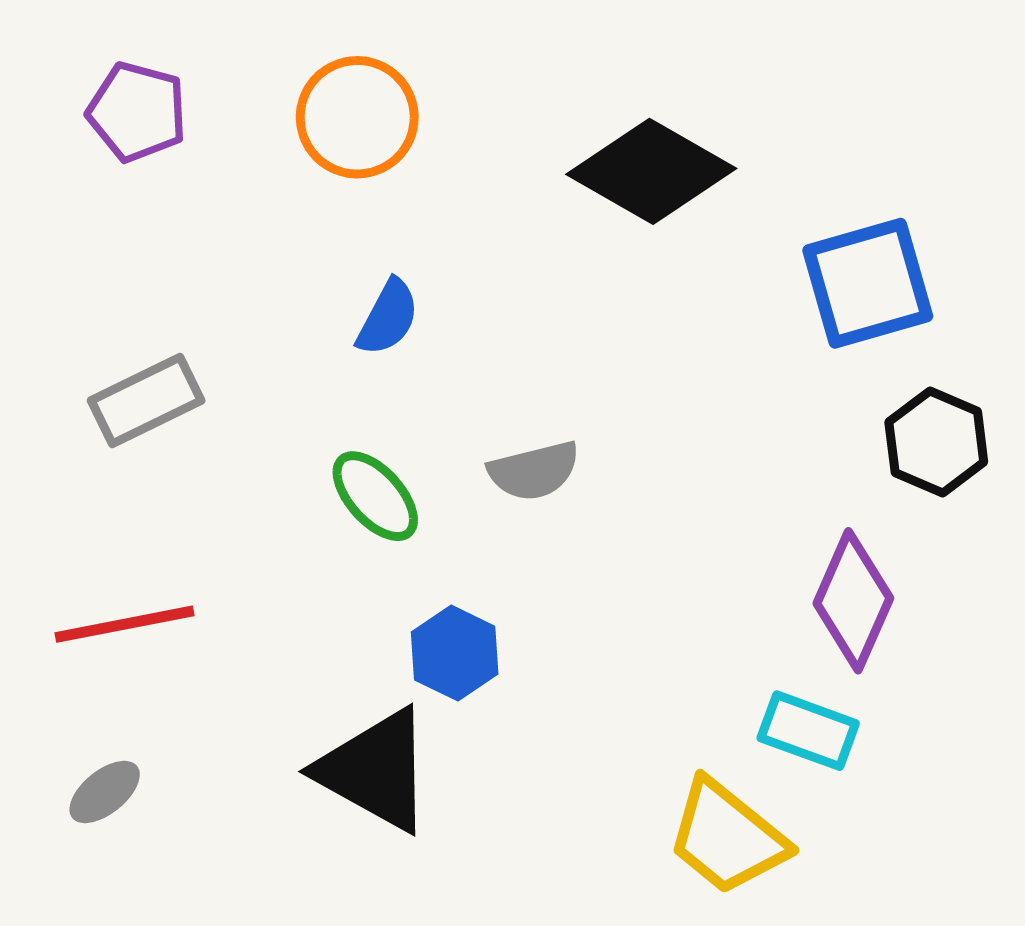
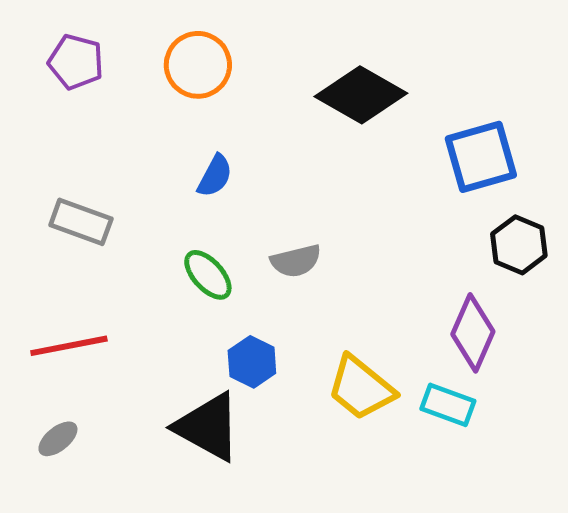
gray rectangle: (146, 401) -> (81, 222), turned 46
yellow trapezoid: (727, 837) -> (361, 388), moved

